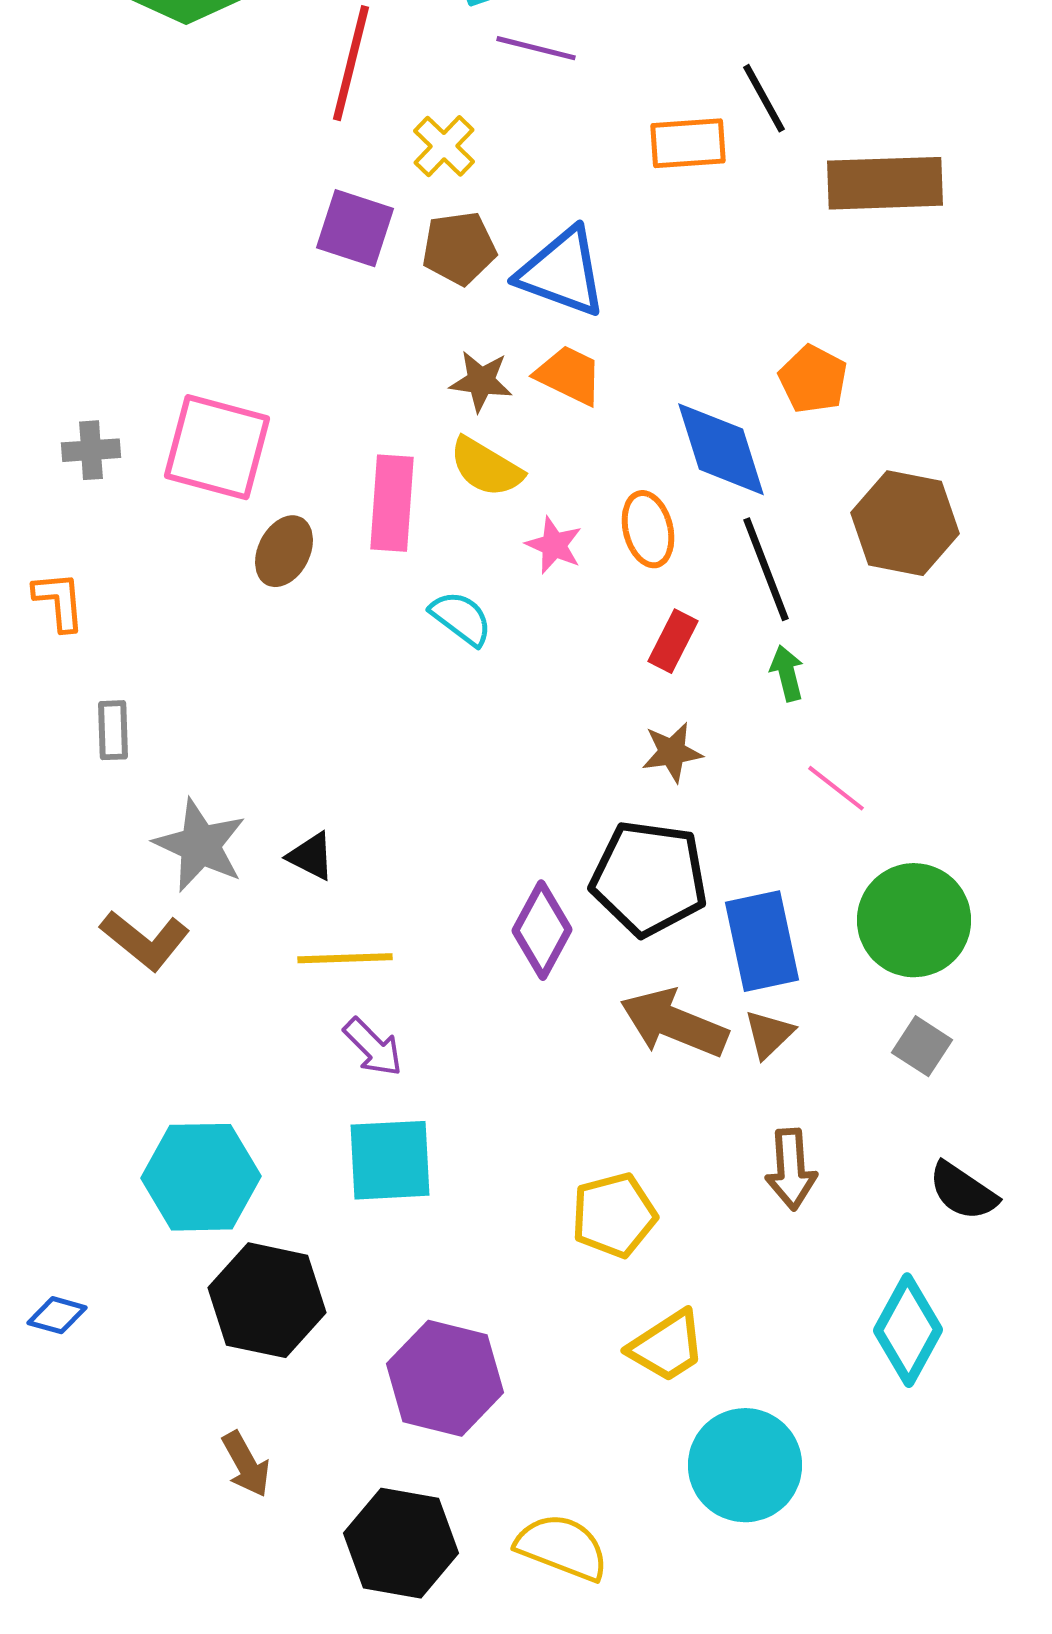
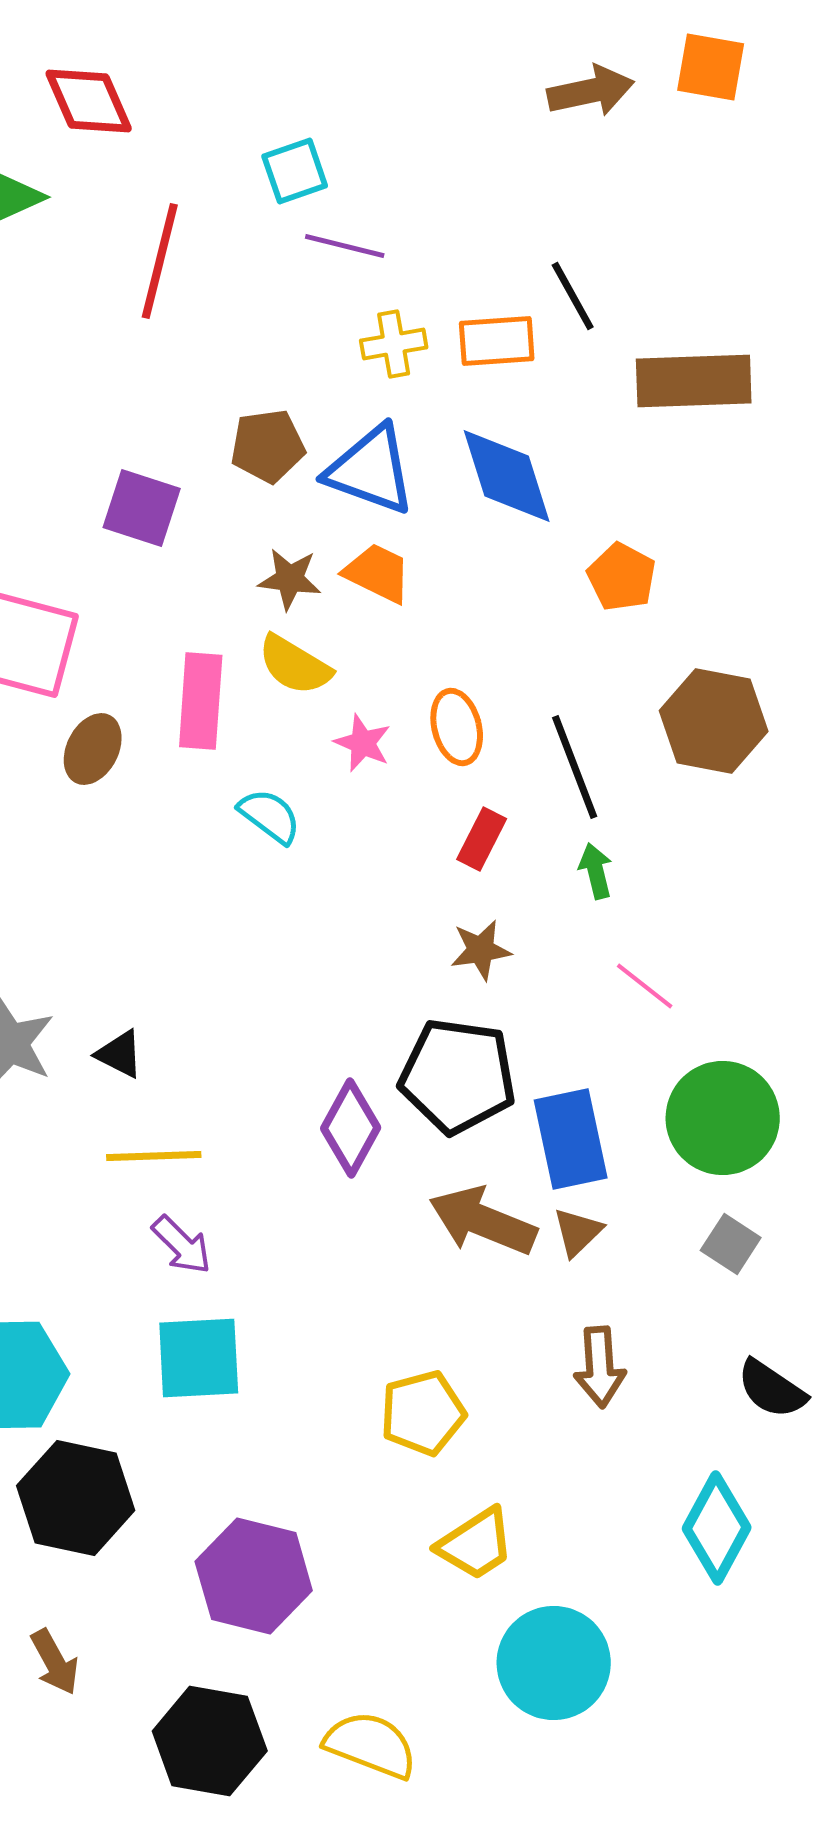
yellow cross: (444, 146) -> (394, 344), moved, turned 36
purple square: (355, 228) -> (142, 508), moved
blue diamond: (721, 449) -> (507, 476), moved

